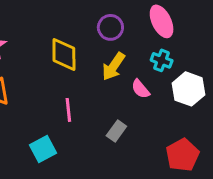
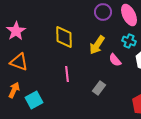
purple circle: (110, 27) -> (103, 12), moved
cyan square: (43, 149) -> (34, 100), moved

